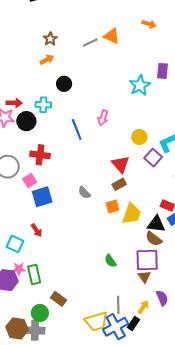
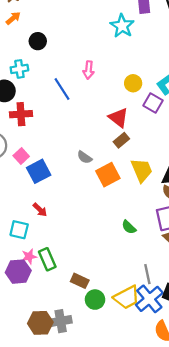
red cross: (40, 155) -> (21, 114), moved
orange square: (112, 207) -> (108, 175), moved, size x1.5
yellow trapezoid: (132, 214) -> (142, 170), turned -30
green circle: (40, 313) -> (95, 300), moved

